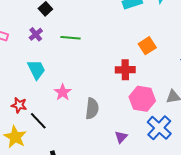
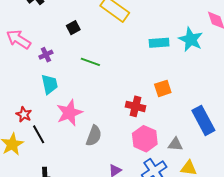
purple cross: (36, 34) -> (46, 55), moved
pink star: (63, 92) -> (69, 113), size x1.5

